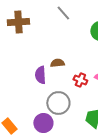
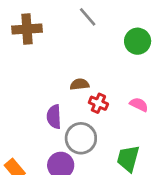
purple semicircle: (40, 75) -> (54, 117), moved
red cross: (80, 80) -> (98, 103), moved

